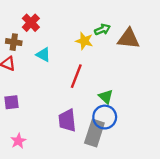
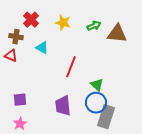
yellow star: (84, 41) -> (63, 23), moved
purple square: (12, 102) -> (20, 100), moved
gray rectangle: (94, 133) -> (106, 117), moved

